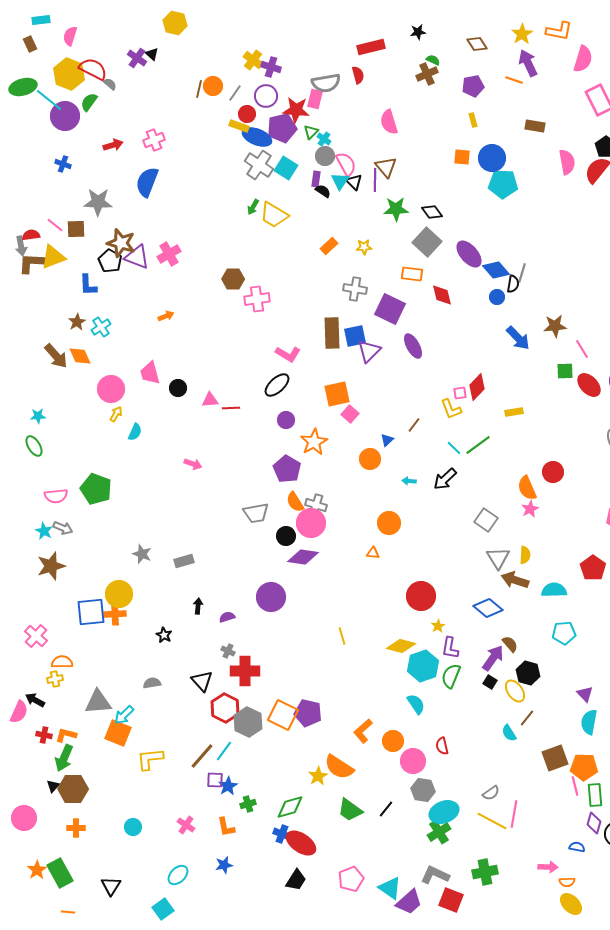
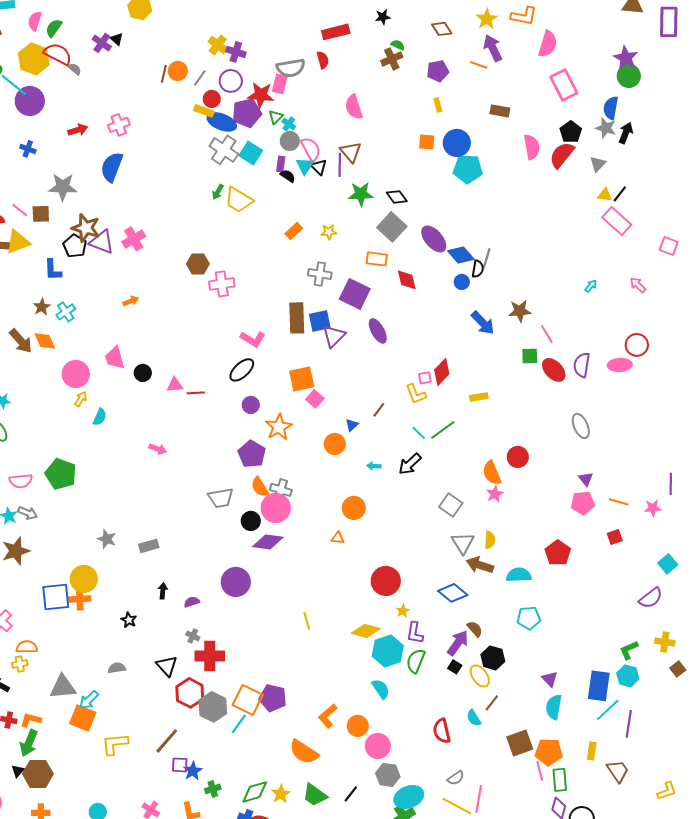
green semicircle: (89, 102) -> (54, 28), moved
red semicircle: (442, 746) -> (442, 731), moved, size x1.4
cyan line: (224, 751) -> (239, 724), moved
yellow star: (318, 776) -> (281, 794), moved

